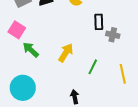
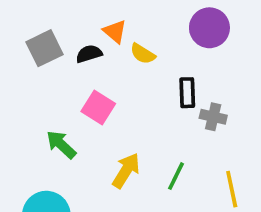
pink square: (17, 30) -> (98, 107), moved
yellow arrow: (66, 53) -> (126, 170), moved

